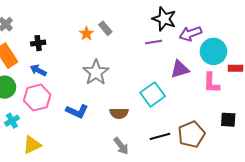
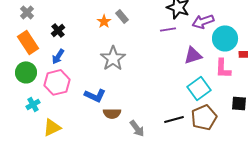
black cross: (38, 43) -> (58, 30), turned -32
blue arrow: (38, 70) -> (58, 56), turned -84
cyan square: (153, 94) -> (199, 88), moved
brown semicircle: (119, 113) -> (112, 113), moved

